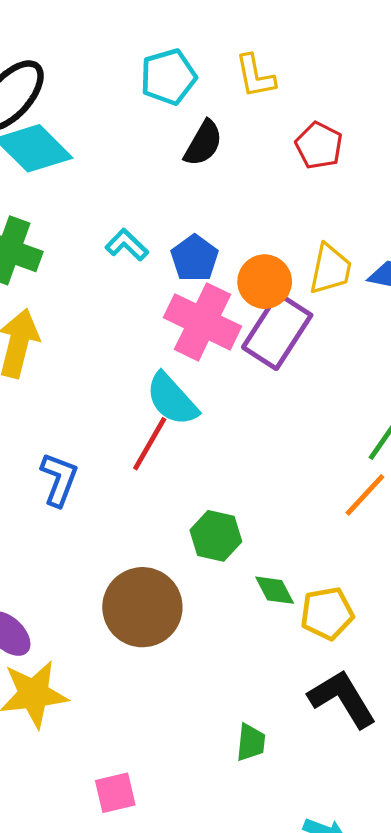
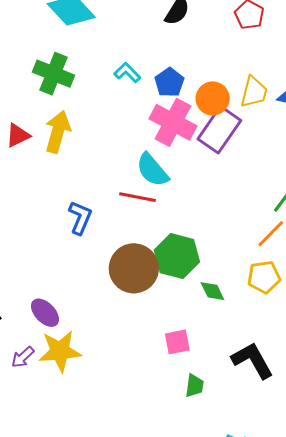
red line: (150, 444) -> (138, 197), turned 69
green hexagon: (216, 536) -> (177, 256), size x1.4
brown circle: (142, 607) -> (134, 268), moved
yellow pentagon: (327, 613) -> (264, 277), moved
pink square: (115, 793) -> (177, 342), moved

